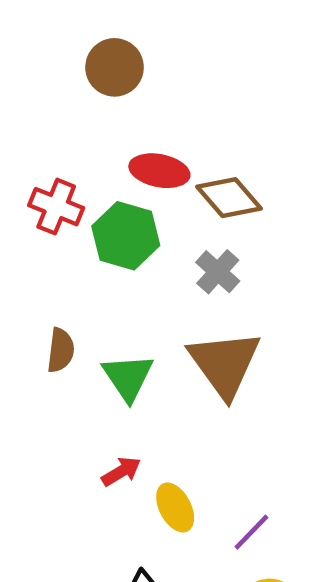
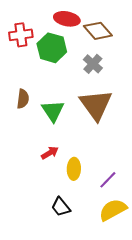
red cross: (56, 207) -> (21, 35), turned -30
yellow ellipse: (175, 507) -> (74, 169), turned 30

